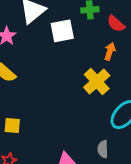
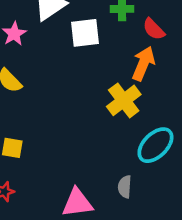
orange arrow: (110, 51) -> (143, 64), size x1.5

